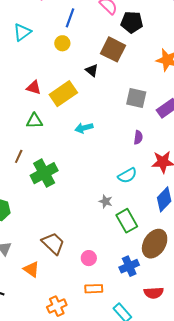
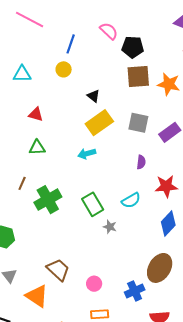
cyan triangle: (22, 32) -> (22, 74), moved, turned 36
brown square: (113, 49) -> (138, 77), moved, turned -30
yellow rectangle: (63, 94) -> (99, 123), moved
green rectangle: (127, 221) -> (93, 204), moved
orange triangle: (31, 269) -> (37, 296), size x1.4

